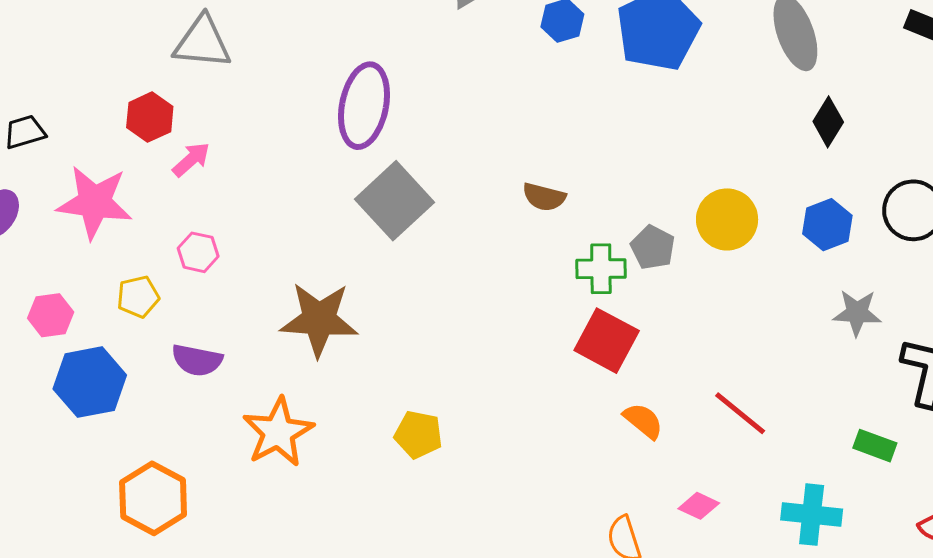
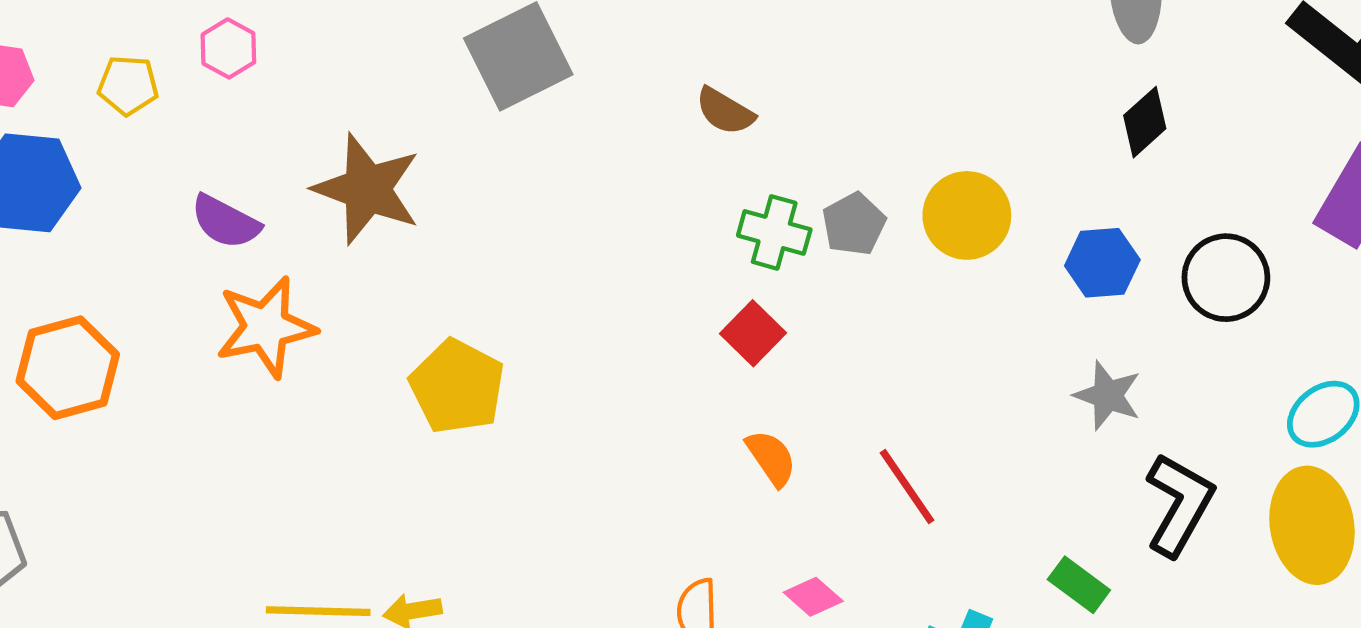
red square: (607, 341) -> (753, 333), size x0.7
purple semicircle: (197, 360) -> (225, 222), moved
yellow pentagon: (418, 435) -> (457, 387), size x1.4

